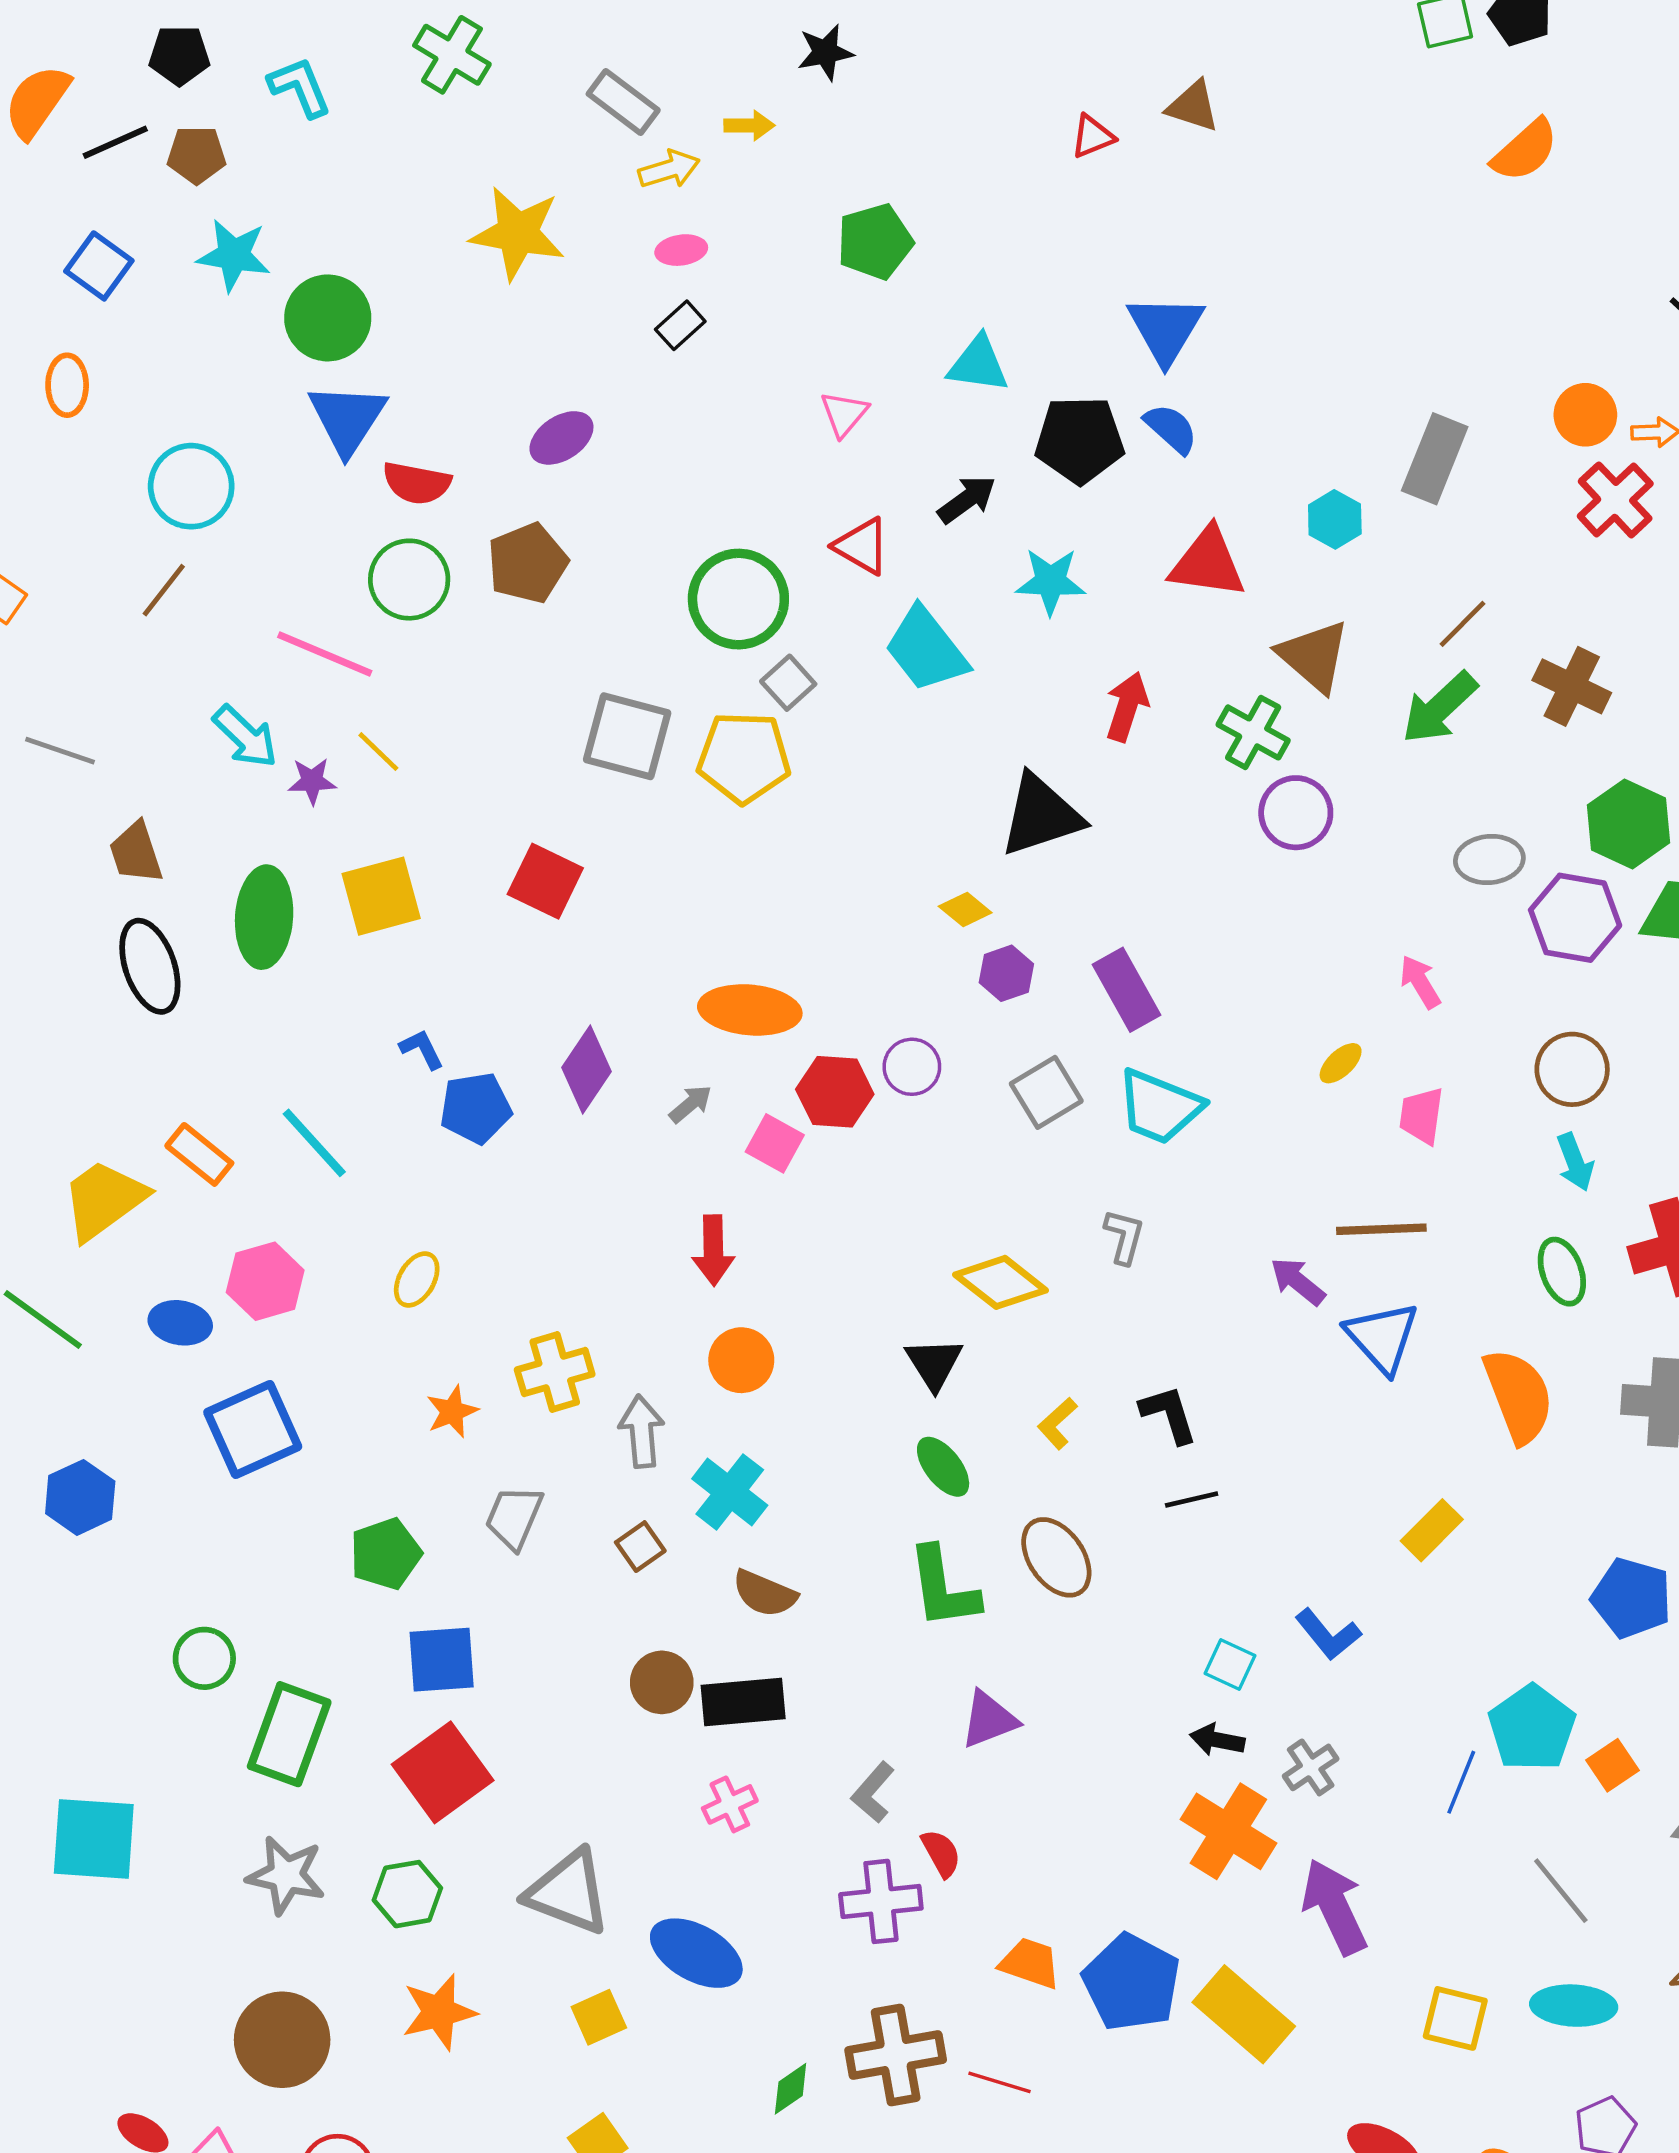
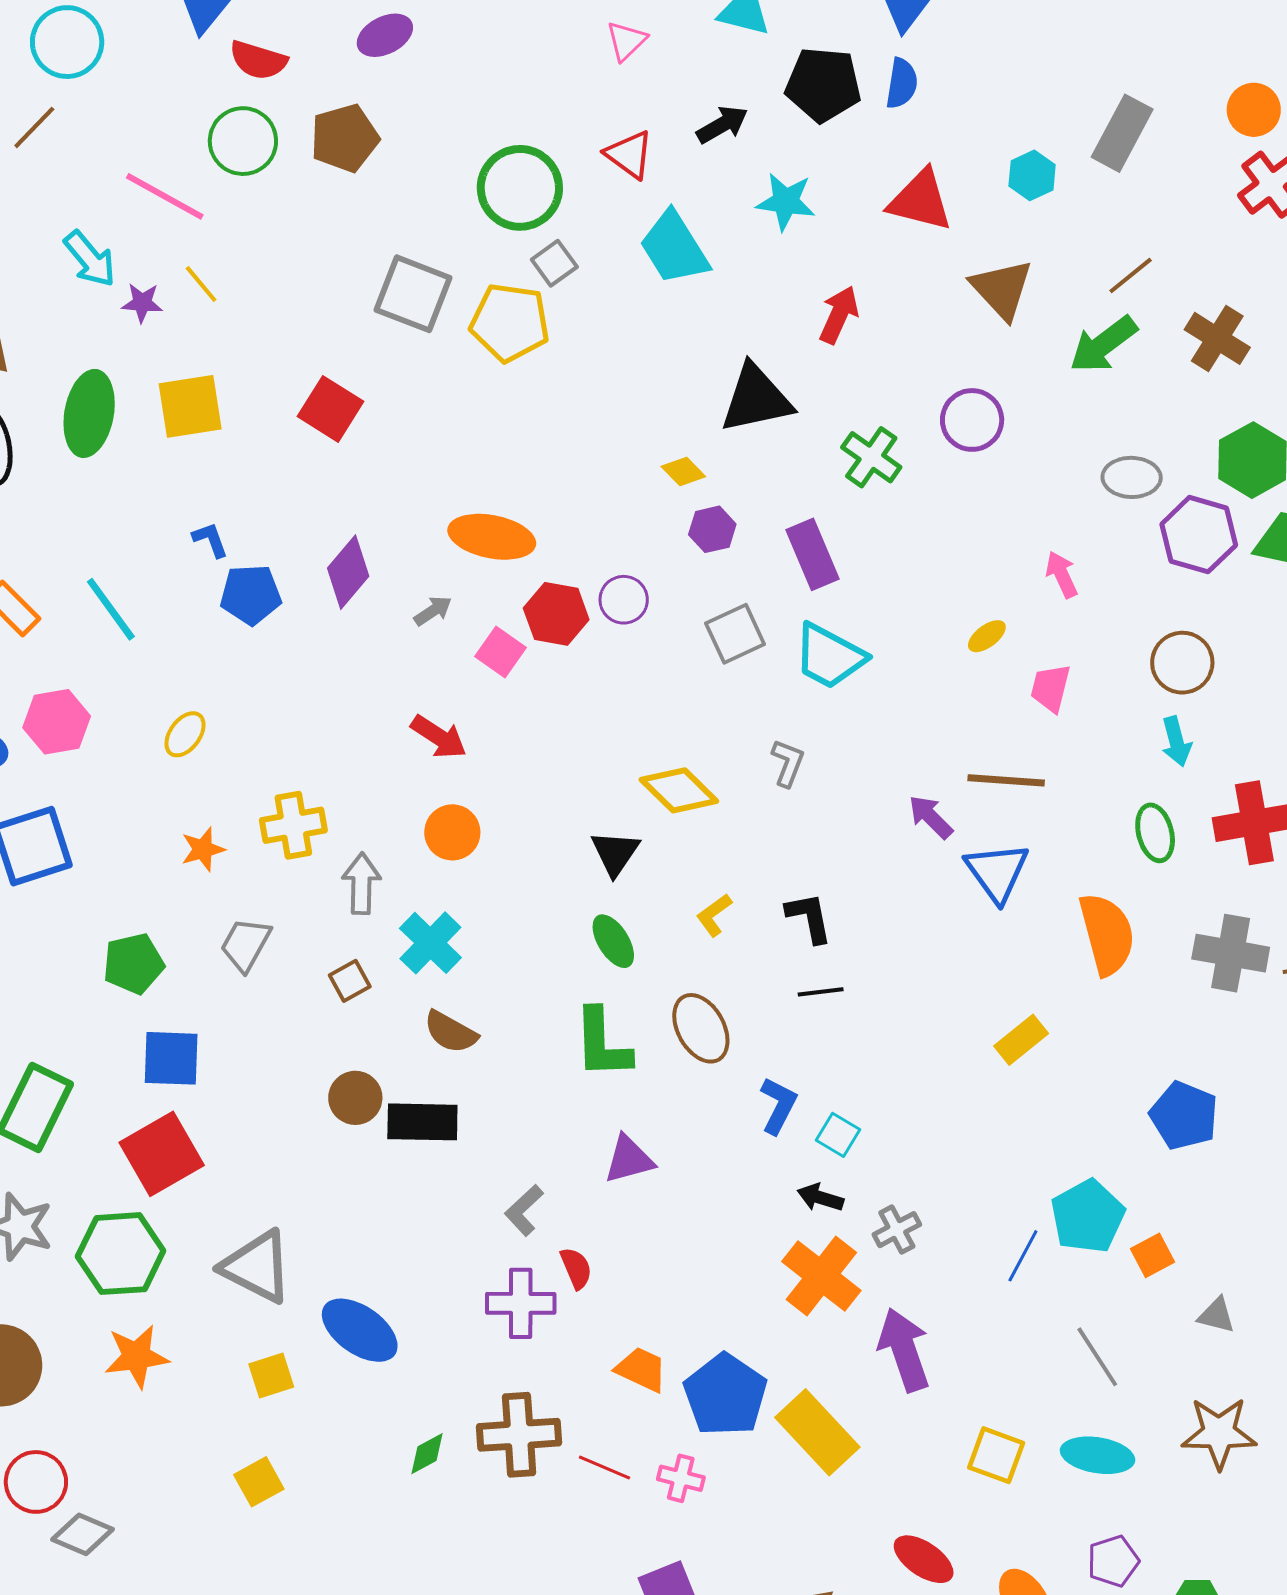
blue semicircle: (1171, 429) -> (902, 83), turned 51
green cross: (1253, 732) -> (871, 457), moved
red arrow: (713, 1250) -> (439, 737), turned -62
blue L-shape: (1328, 1634) -> (778, 1105), moved, turned -120
pink cross: (730, 1804) -> (681, 1478), moved, turned 33
green hexagon: (407, 1894) -> (121, 1254), size x1.5

